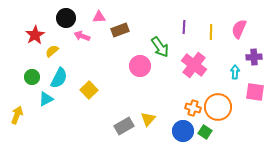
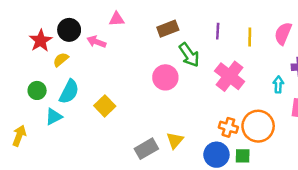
black circle: (66, 18) -> (69, 30), moved
brown rectangle: (120, 30) -> (168, 29), moved
green square: (205, 132) -> (243, 156), turned -32

